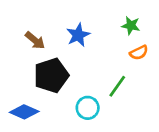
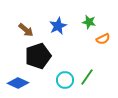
green star: (131, 26) -> (89, 22), moved
green line: (117, 86) -> (87, 77), moved

